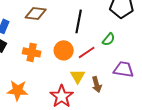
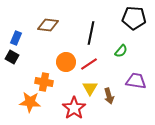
orange circle: (64, 50) -> (66, 62), moved
orange cross: (32, 52) -> (44, 82), moved
red line: (87, 52) -> (89, 64), moved

